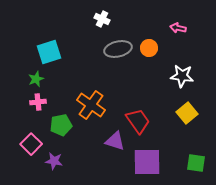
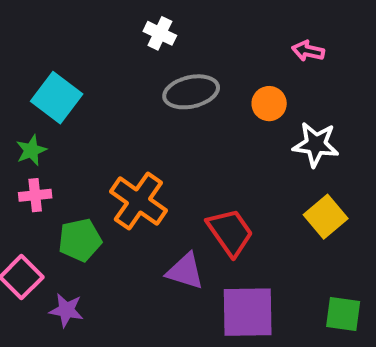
orange circle: (149, 48) -> (269, 104), moved
cyan square: (49, 52) -> (57, 98), turned -35

